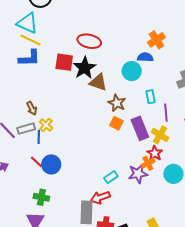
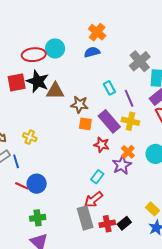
cyan circle: (132, 71) -> (55, 48), moved
yellow cross: (46, 125) -> (30, 137), moved
red star: (155, 153) -> (102, 145), moved

